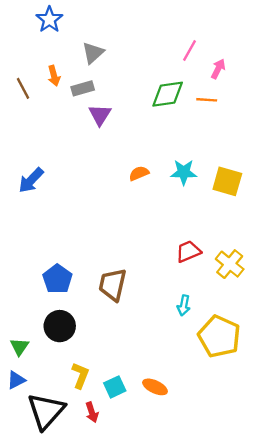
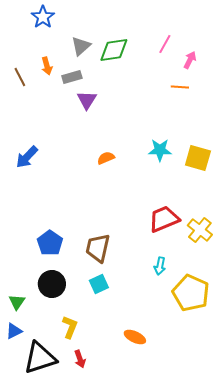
green diamond: (168, 94) -> (114, 50), moved
orange semicircle: (139, 173) -> (106, 158), moved
red trapezoid: (188, 251) -> (164, 219), size x1.4
cyan square: (115, 387) -> (99, 284), moved
black triangle: (46, 411) -> (40, 358), turned 30

